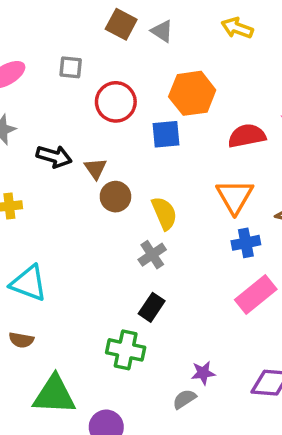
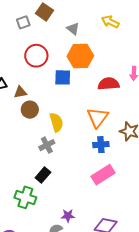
gray triangle: (162, 31) -> (73, 29), moved
gray square: (71, 67) -> (23, 22), moved, turned -32
brown triangle: (95, 169) -> (20, 92), turned 48

